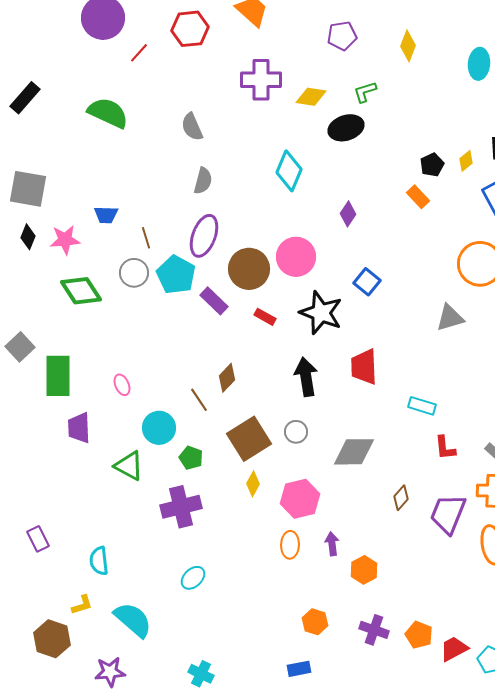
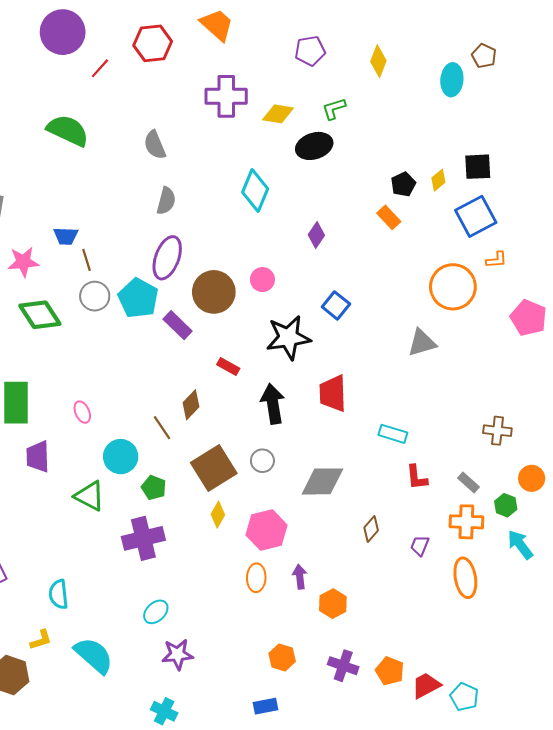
brown line: (146, 238) -> (86, 260), moved
pink circle: (296, 257) -> (262, 280), size x0.6
black star: (321, 313) -> (288, 338), turned -30
red rectangle: (265, 317) -> (228, 367), moved
purple trapezoid: (448, 514) -> (420, 546), size x0.5
purple star: (110, 672) -> (178, 654), moved

